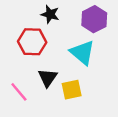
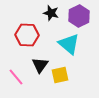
black star: (50, 14) -> (51, 13), moved

